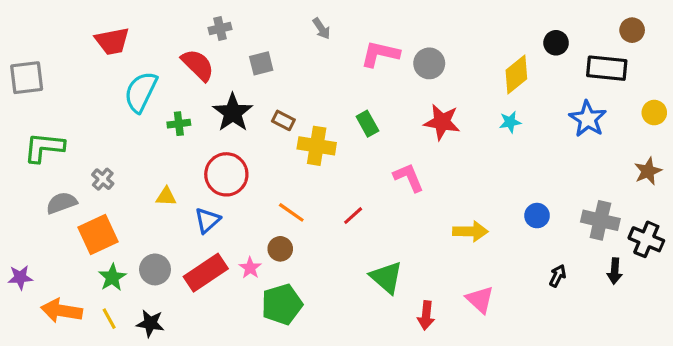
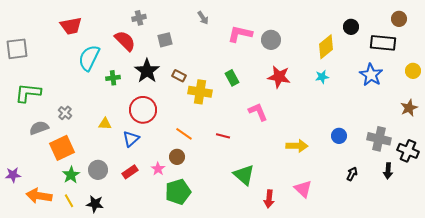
red line: (353, 216) -> (223, 136), turned 56
red rectangle: (206, 273) -> (130, 172), size x0.6

